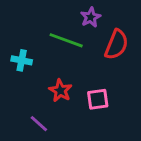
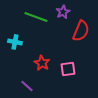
green line: (66, 40) -> (36, 17), moved

